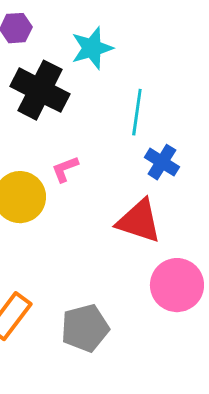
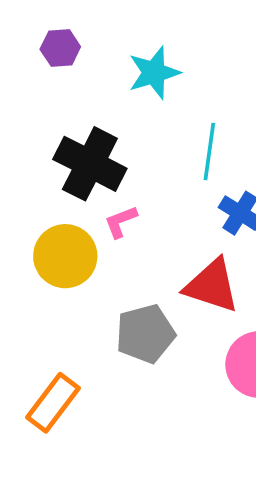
black cross: (40, 90) -> (90, 164), moved
gray pentagon: (85, 328) -> (145, 334), moved

